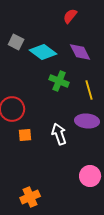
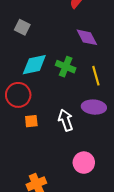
cyan diamond: (43, 52) -> (34, 65), moved, turned -48
pink circle: (90, 176) -> (84, 163), moved

